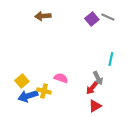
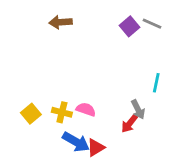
yellow cross: (44, 91) -> (62, 112), moved
blue arrow: (28, 96) -> (76, 142), moved, turned -132
red triangle: (95, 106) -> (96, 147), moved

